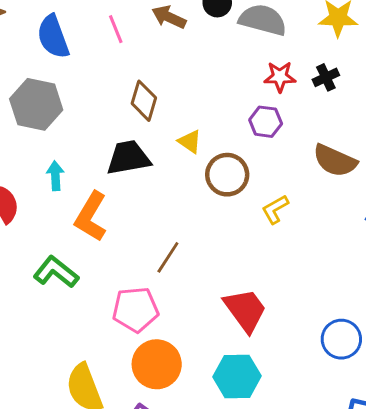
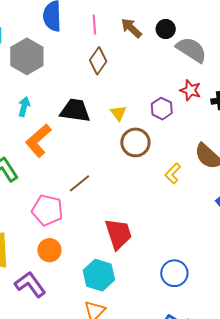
brown diamond: (144, 101) -> (98, 61), moved
purple hexagon: (266, 122) -> (162, 109), moved
yellow L-shape: (275, 209) -> (173, 173), moved, turned -35
orange circle: (157, 364) -> (49, 250), size x0.7

